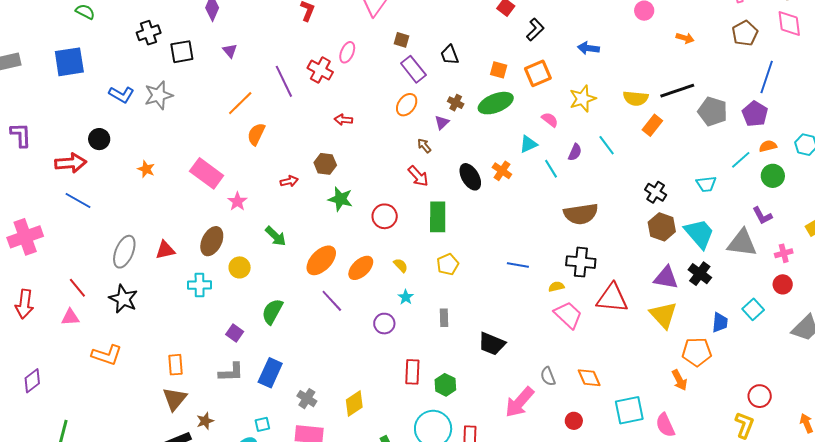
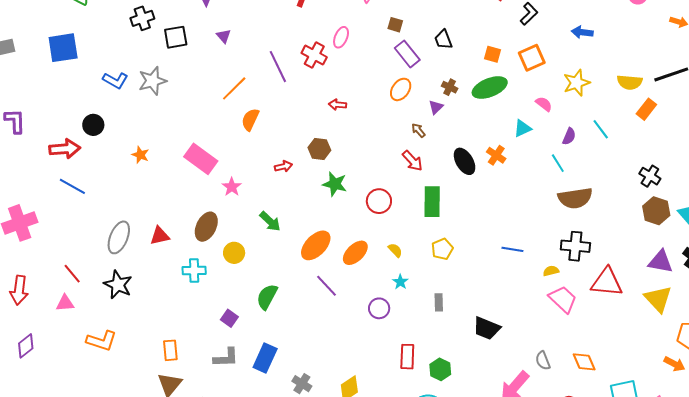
cyan line: (551, 169) -> (558, 163), moved
orange arrow: (679, 380) -> (674, 364), turned -35
purple diamond: (32, 381) -> (26, 346), moved

